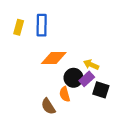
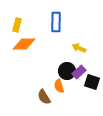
blue rectangle: (42, 25) -> (56, 22), moved
orange diamond: (54, 58) -> (24, 44), moved
yellow arrow: (91, 65) -> (79, 48), moved

